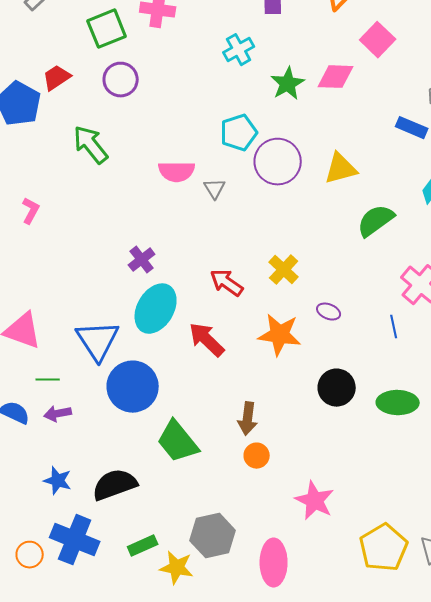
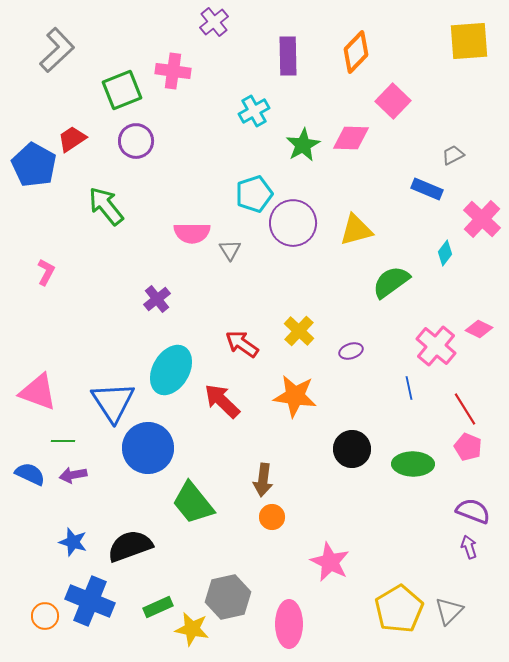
purple cross: (142, 260) -> (157, 299), moved
purple ellipse: (329, 312) -> (351, 351), moved, turned -40

